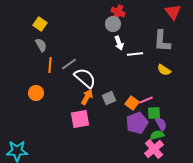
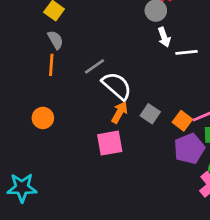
orange line: (50, 65) -> (51, 65), moved
orange circle: (36, 93) -> (43, 118), moved
gray square: (109, 98) -> (150, 114), turned -32

